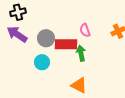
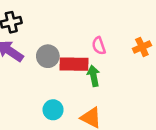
cyan circle: (42, 62) -> (53, 110), moved

